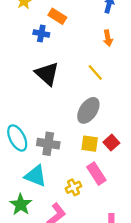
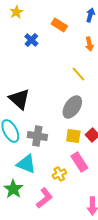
orange rectangle: (57, 16) -> (59, 25), moved
blue cross: (41, 34) -> (31, 40), turned 32
black triangle: (47, 74) -> (19, 99), moved

